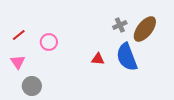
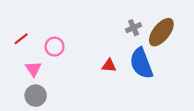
pink triangle: (18, 62) -> (33, 69), moved

